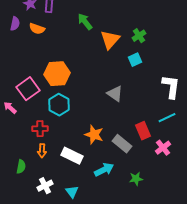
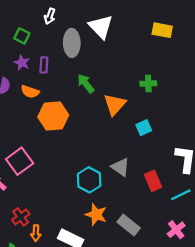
green cross: (139, 36) -> (148, 84), moved, turned 32
orange hexagon: (57, 74) -> (53, 116), moved
cyan hexagon: (59, 105) -> (89, 180), moved
red cross: (40, 129) -> (21, 217), moved, turned -35
red rectangle: (143, 131) -> (153, 181), moved

